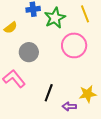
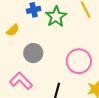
pink circle: (74, 45) -> (79, 61), moved

